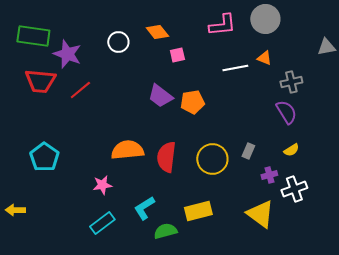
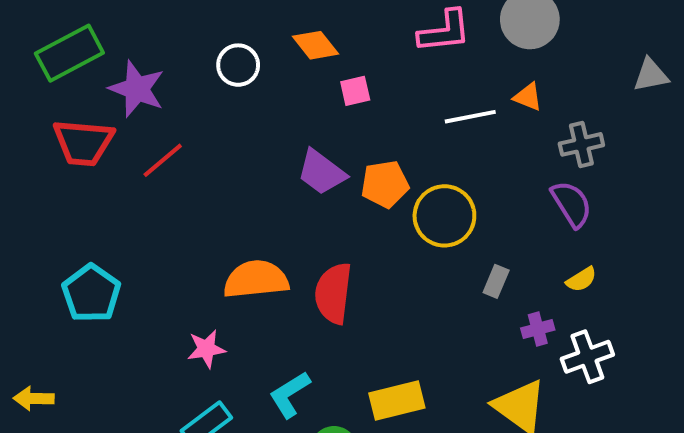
green rectangle: (33, 36) -> (69, 53), turned -36
yellow circle: (212, 159) -> (444, 216), moved

